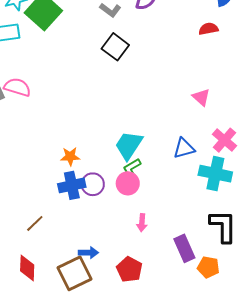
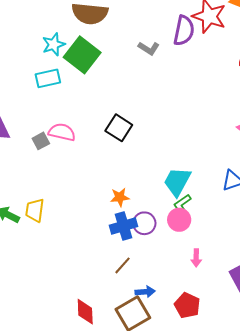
black square: (115, 47) -> (119, 128), moved
brown line: (35, 223) -> (123, 265), moved

